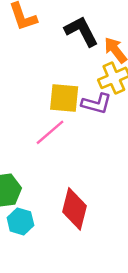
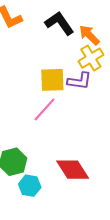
red diamond: (75, 209) -> (73, 170), turned -40

